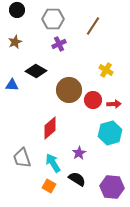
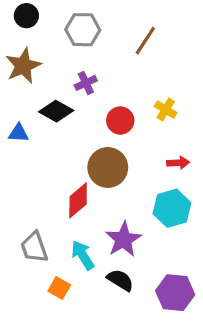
brown star: (15, 42) -> (23, 66), size x1.6
purple cross: (59, 44) -> (86, 83), moved
brown circle: (69, 90) -> (108, 167), moved
red circle: (93, 100) -> (120, 121), moved
purple star: (79, 153) -> (123, 239), size x1.6
orange square: (49, 186) -> (59, 288), moved

